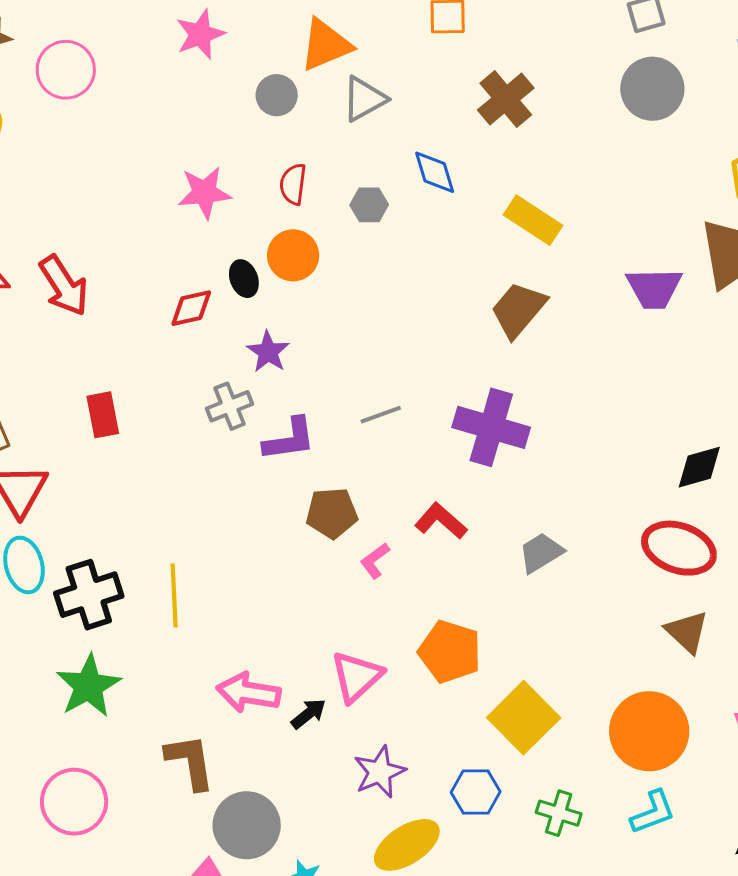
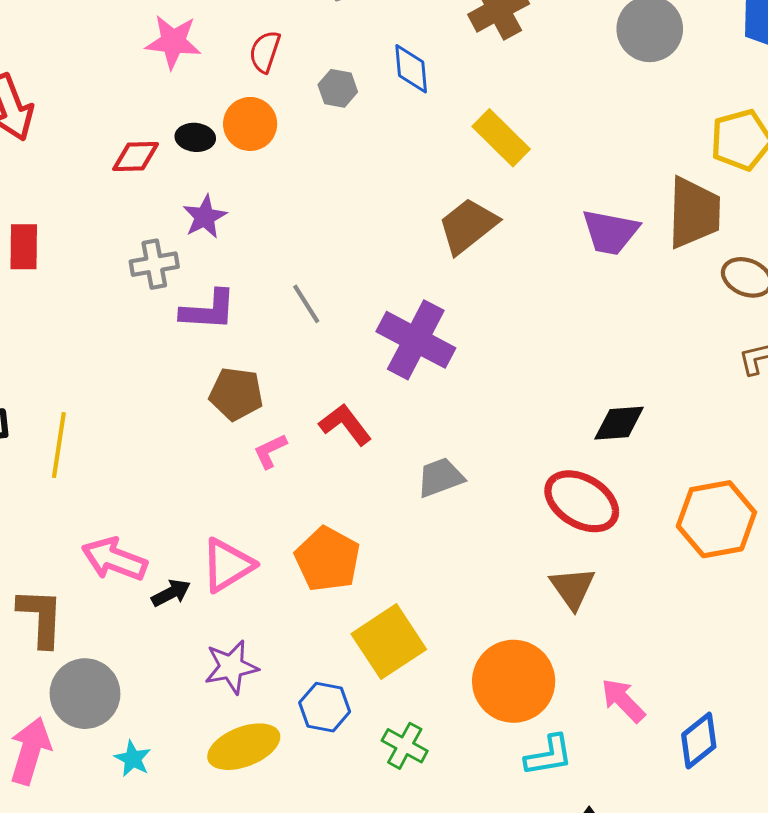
black ellipse: (244, 279) -> (195, 137), turned -75
gray line: (381, 415) -> (306, 304), turned 66
cyan L-shape: (653, 812) -> (549, 755), moved

